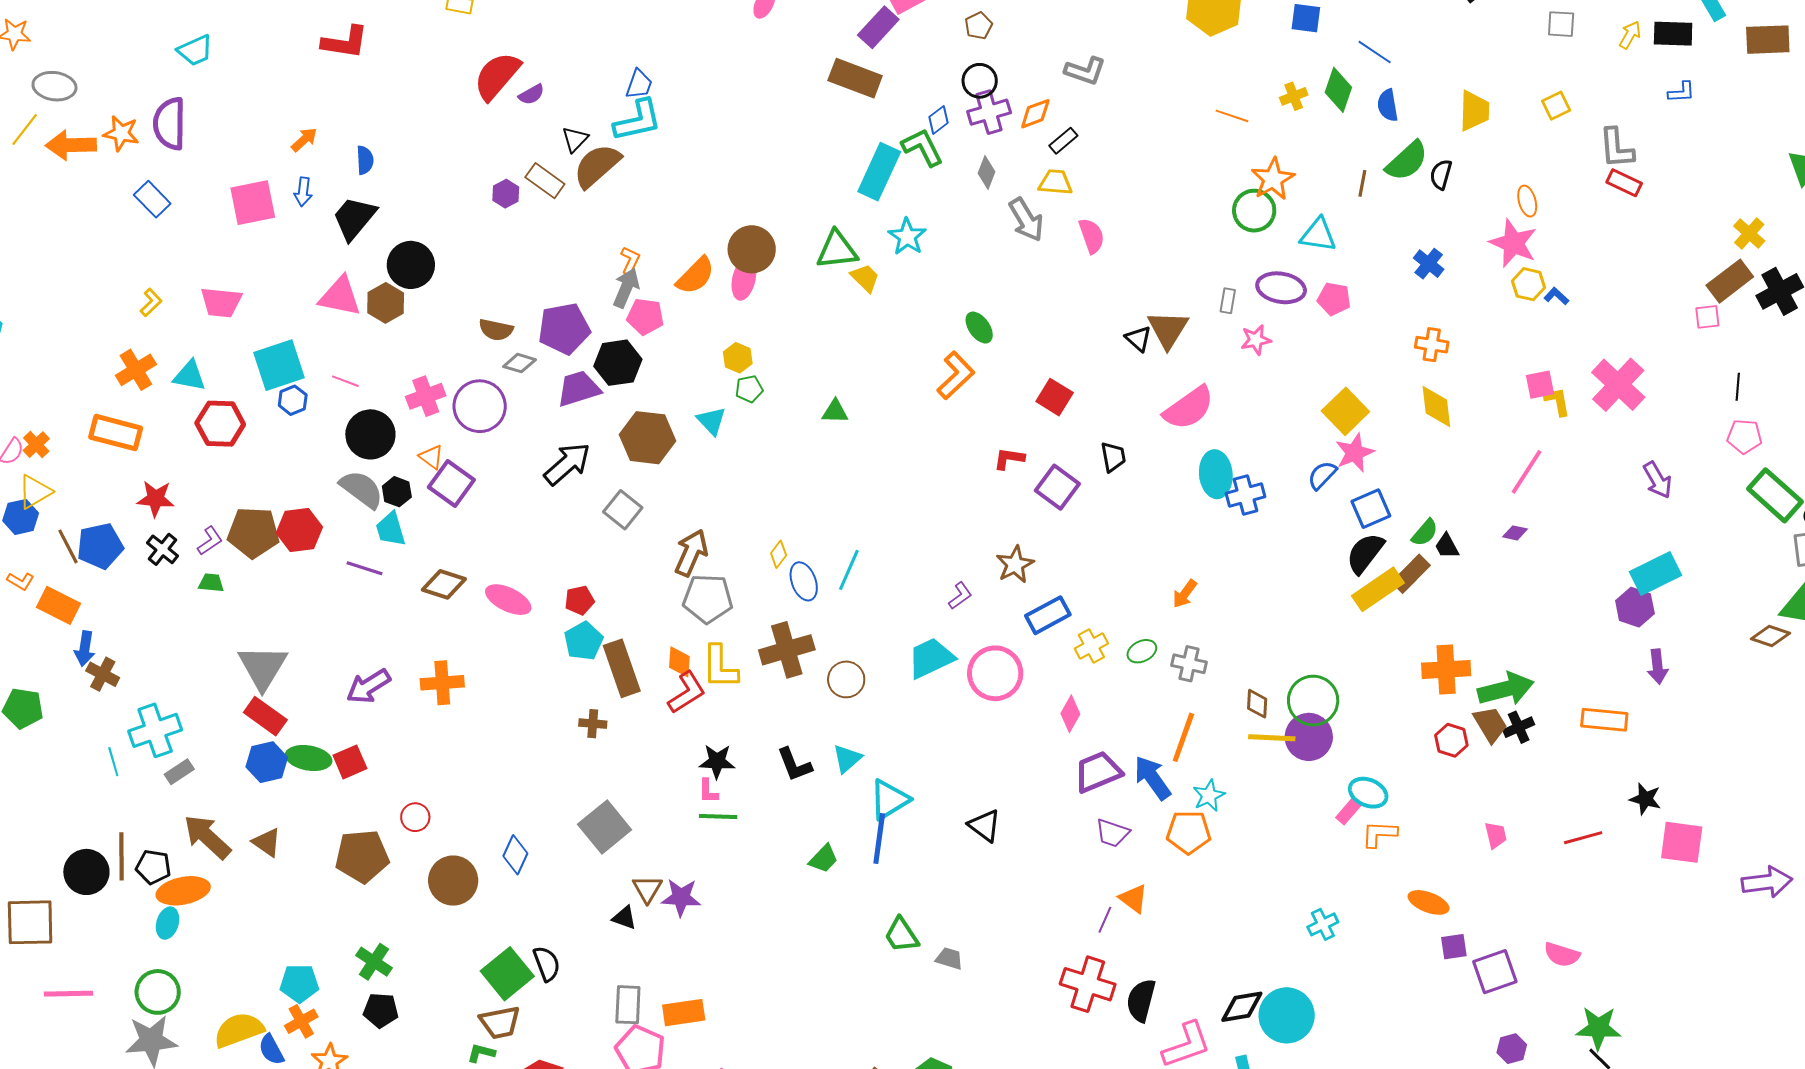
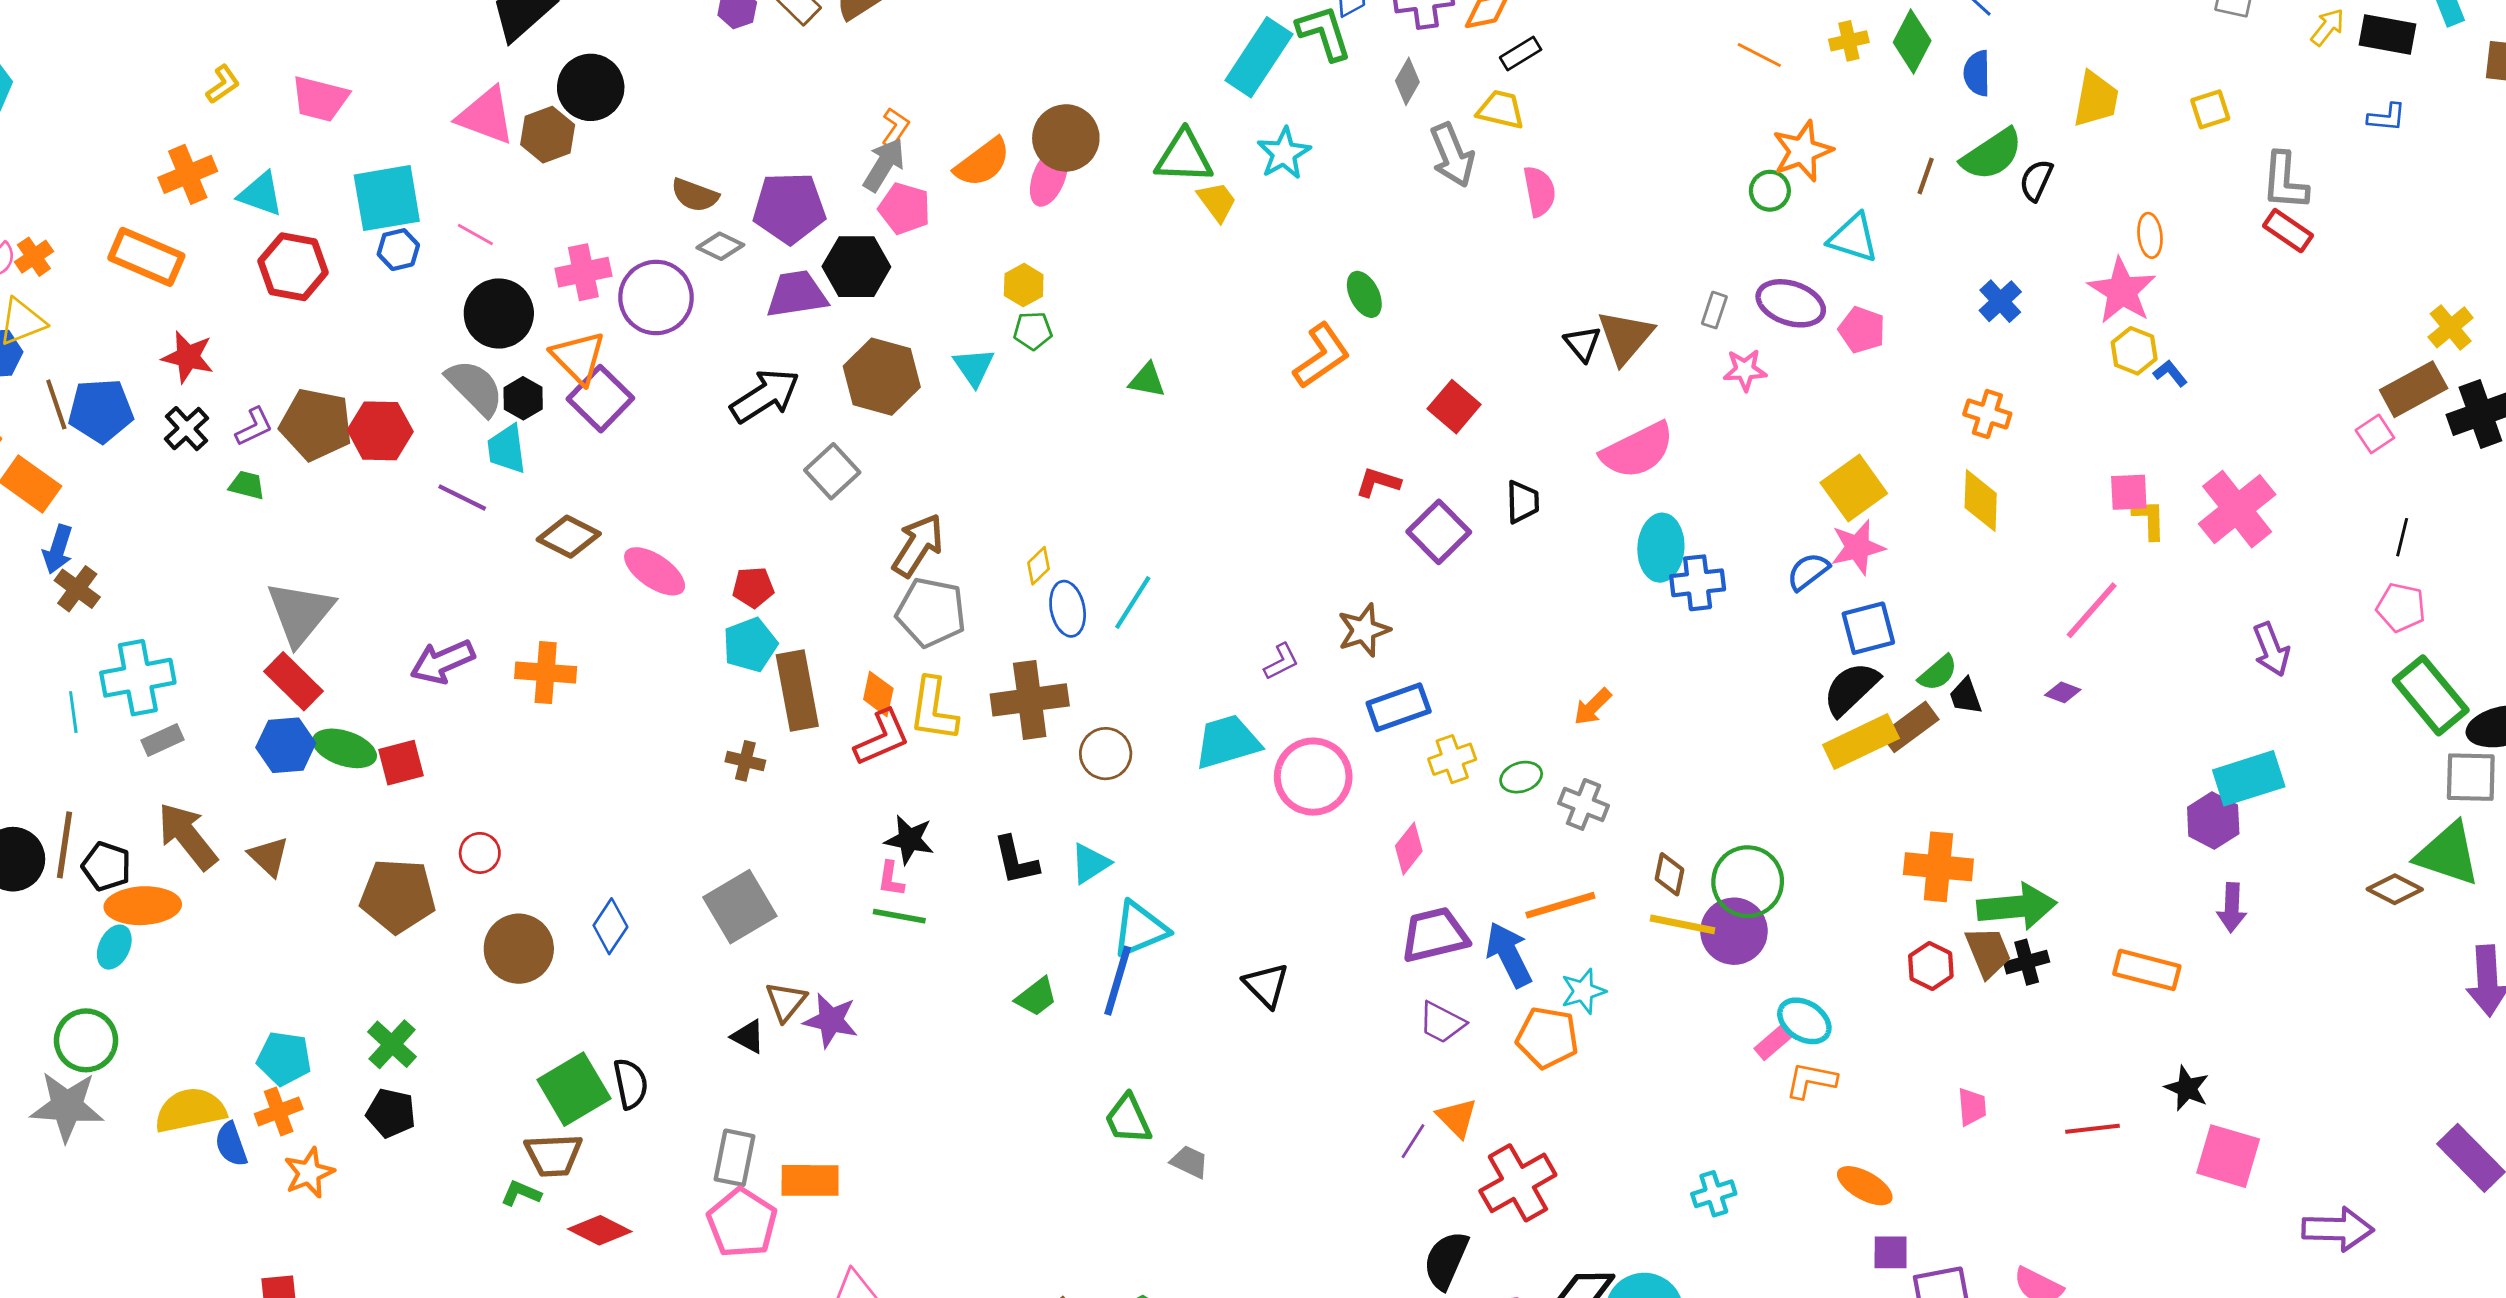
green circle: (1254, 211) -> (1770, 191), size x0.7
pink square: (1707, 317) -> (2375, 434), turned -36
orange triangle: (431, 457) -> (578, 358), size x1.6
orange line: (1183, 737) -> (1560, 905), turned 45
red cross: (1088, 984) -> (1518, 1183), moved, turned 34

